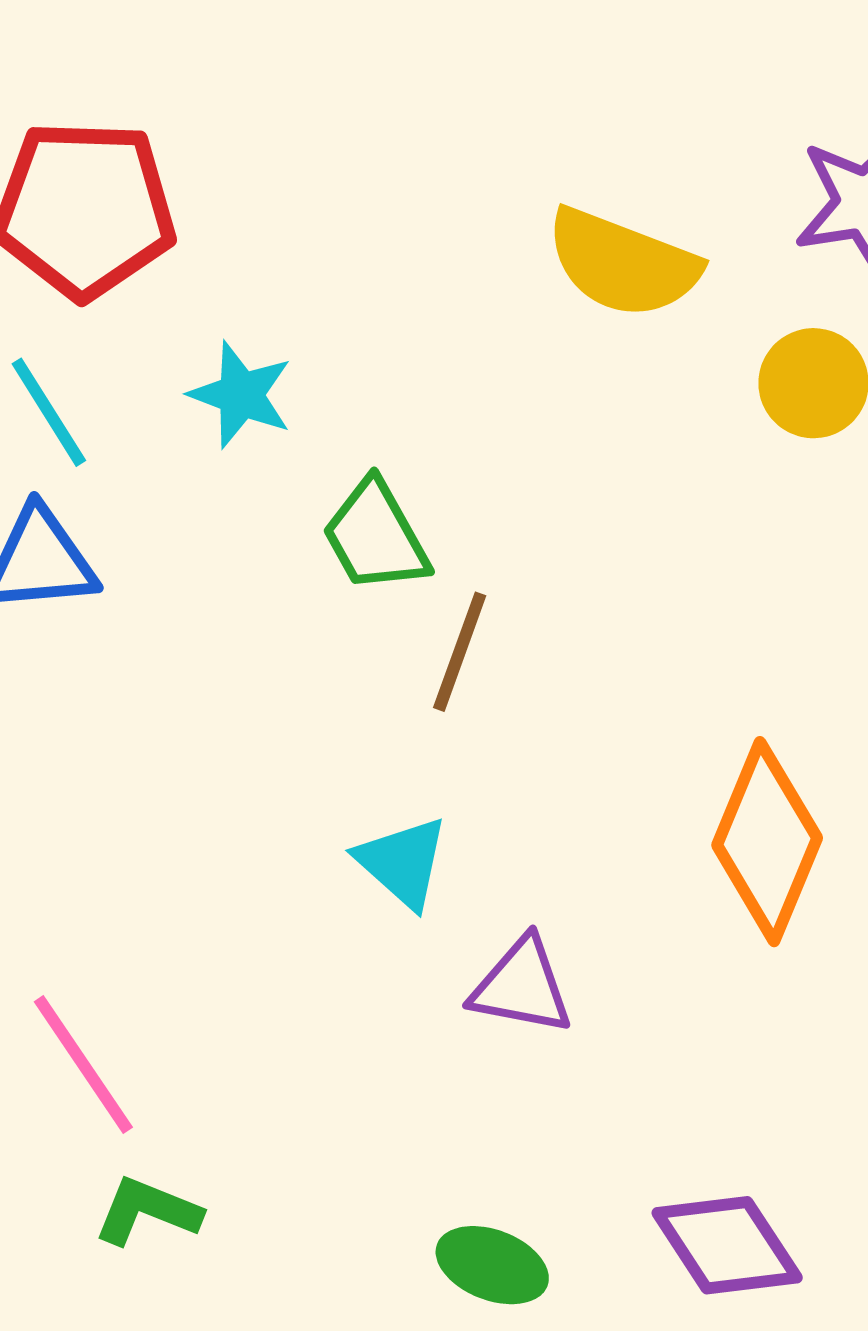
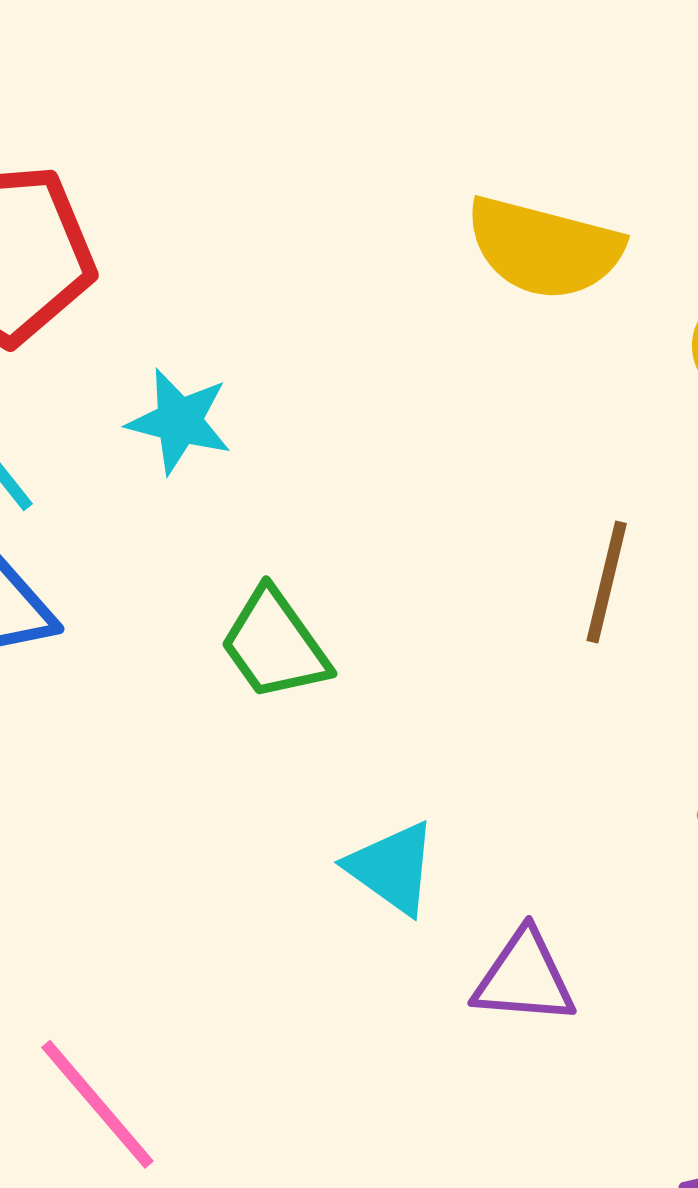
green trapezoid: (376, 536) -> (275, 645), moved
brown line: (460, 652) -> (607, 582), moved

